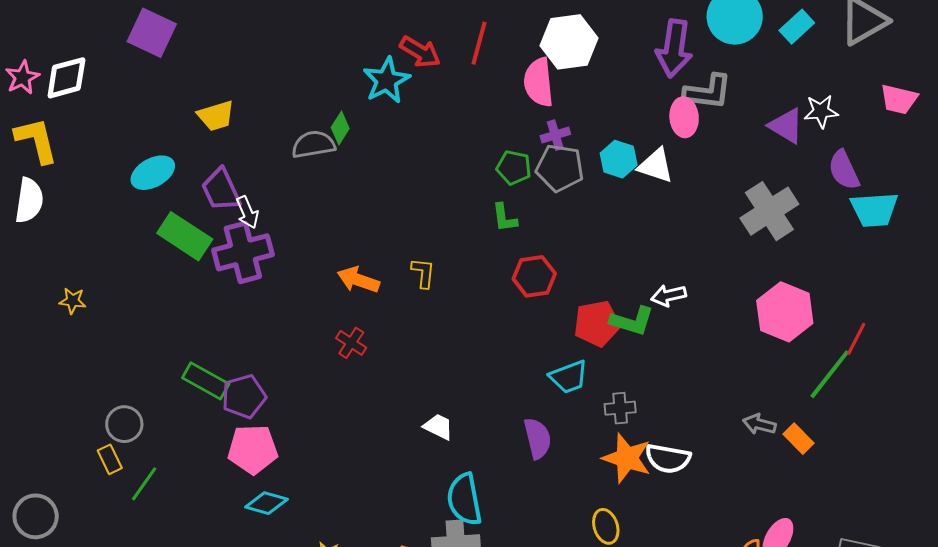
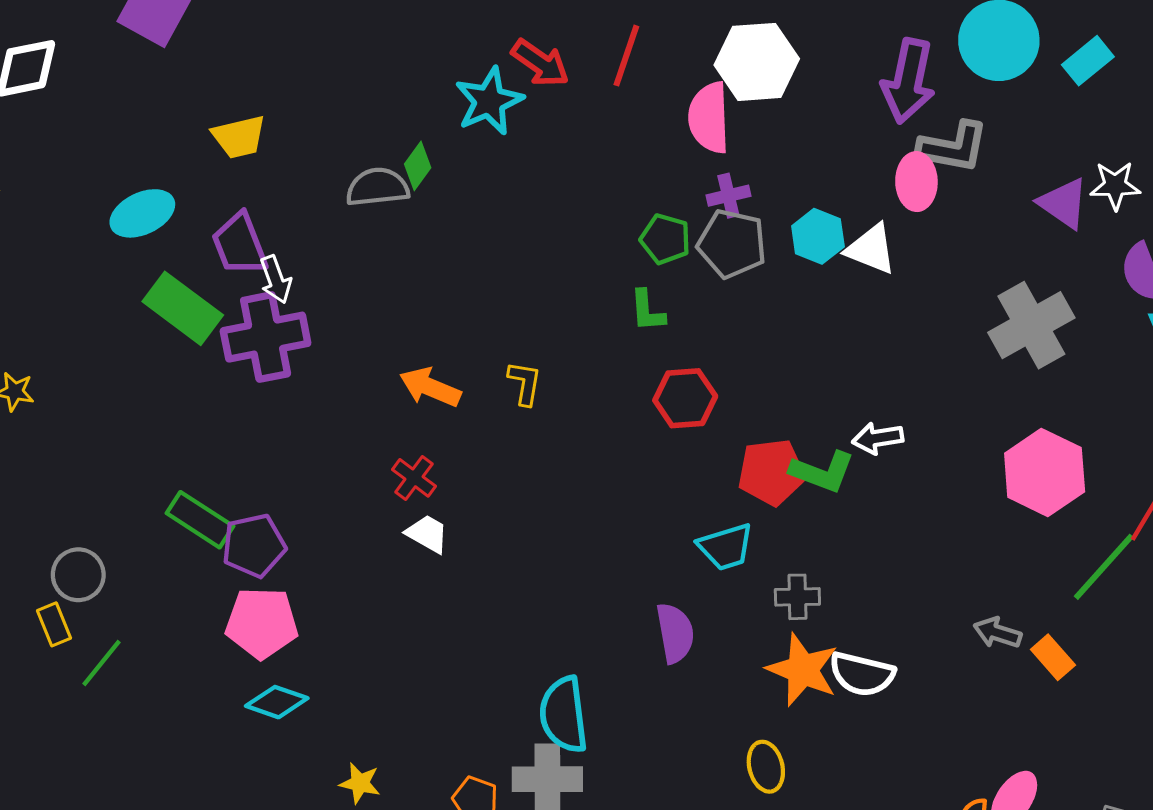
white trapezoid: (438, 427) -> (427, 534), moved

